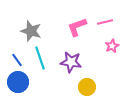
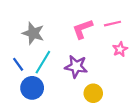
cyan line: (40, 58) -> (43, 62), turned 50
blue circle: (18, 82) -> (32, 88), moved

